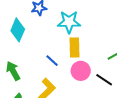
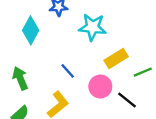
yellow rectangle: (75, 47) -> (116, 59), moved, turned 54

